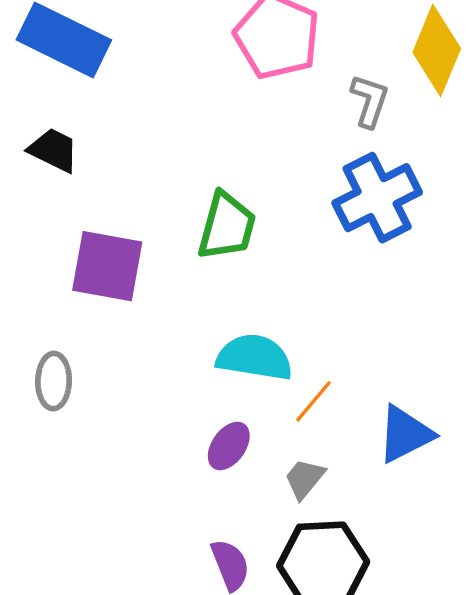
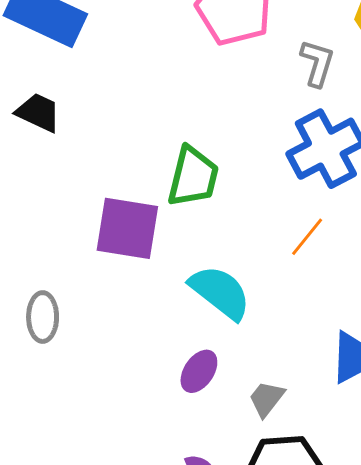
purple square: (107, 266) -> (127, 228), moved
cyan semicircle: (255, 357) -> (220, 292), turned 30
orange line: (314, 401) -> (307, 237), moved

